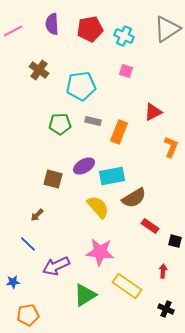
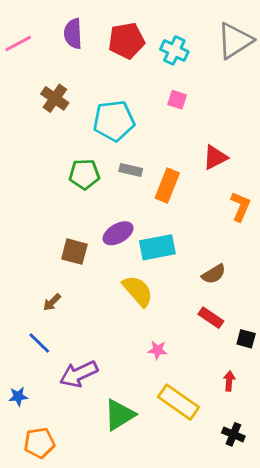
brown semicircle: (134, 198) -> (214, 274), moved, size x0.7
pink star: (100, 252) -> (157, 350), moved, size x0.5

